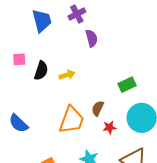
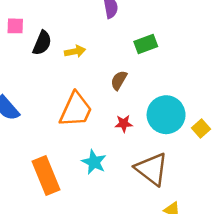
green rectangle: (127, 85) -> (146, 44), moved
brown semicircle: (98, 108) -> (119, 80), moved

